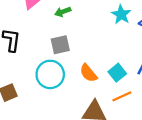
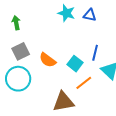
green arrow: (63, 12) -> (16, 23), turned 112
orange semicircle: (88, 73) -> (48, 60), moved

